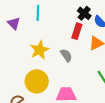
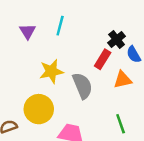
gray semicircle: (66, 55) -> (82, 86), size x1.5

